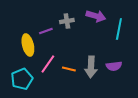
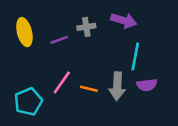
cyan line: (119, 29) -> (135, 57), moved
yellow ellipse: (28, 45) -> (24, 32), moved

